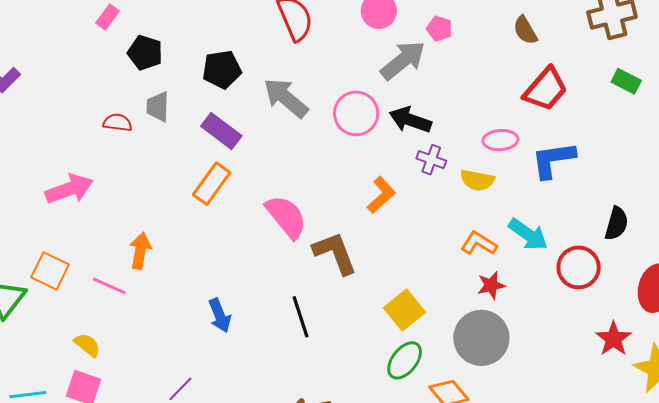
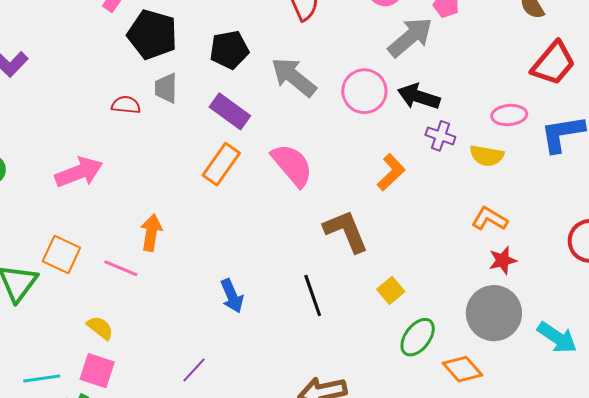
black pentagon: (145, 53) -> (152, 35), size x1.4
pink semicircle: (286, 217) -> (292, 165), moved
cyan arrow: (528, 234) -> (557, 338), moved
yellow square: (404, 310) -> (391, 290), moved, size x0.7

